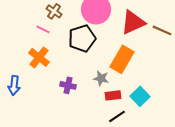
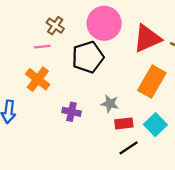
pink line: (43, 29) -> (42, 47), turned -32
orange rectangle: (122, 59) -> (152, 82), moved

